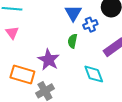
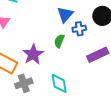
cyan diamond: (94, 74) -> (59, 83), moved

